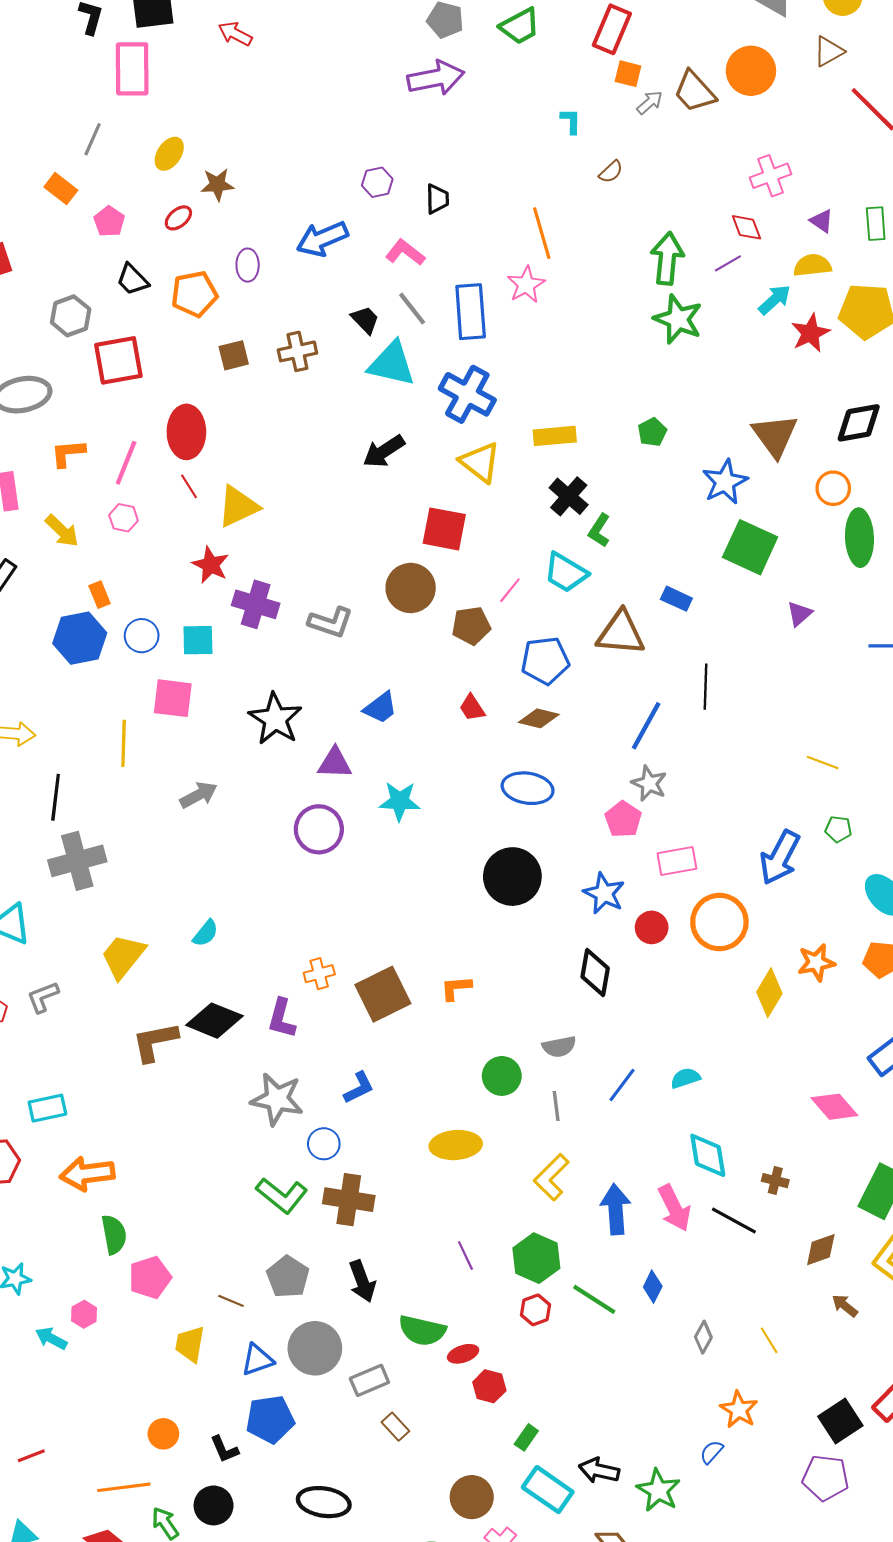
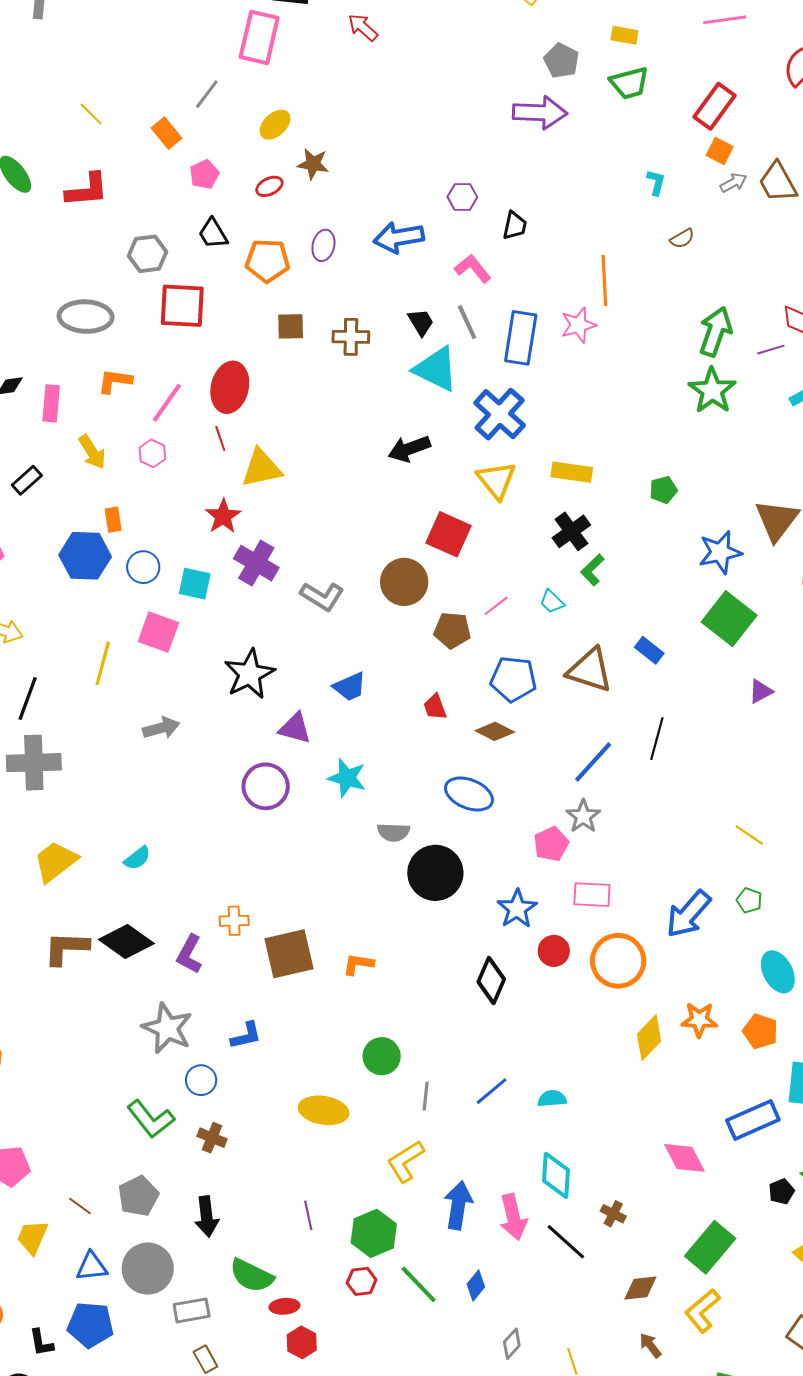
cyan trapezoid: (566, 573) -> (552, 602), size x0.6
gray semicircle: (559, 1047) -> (393, 832), moved
brown cross: (349, 1200) -> (212, 1138), size x0.6

